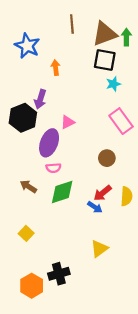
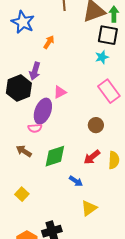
black square: (105, 60) -> (108, 35), moved
orange arrow: (56, 68) -> (49, 42), turned 40
pink semicircle: (53, 168) -> (35, 128), moved
blue arrow: (95, 207) -> (76, 181), moved

